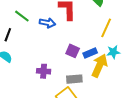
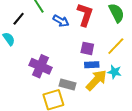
purple square: (73, 51) -> (87, 48), moved, turned -32
purple cross: (44, 71) -> (40, 66), size x1.5

